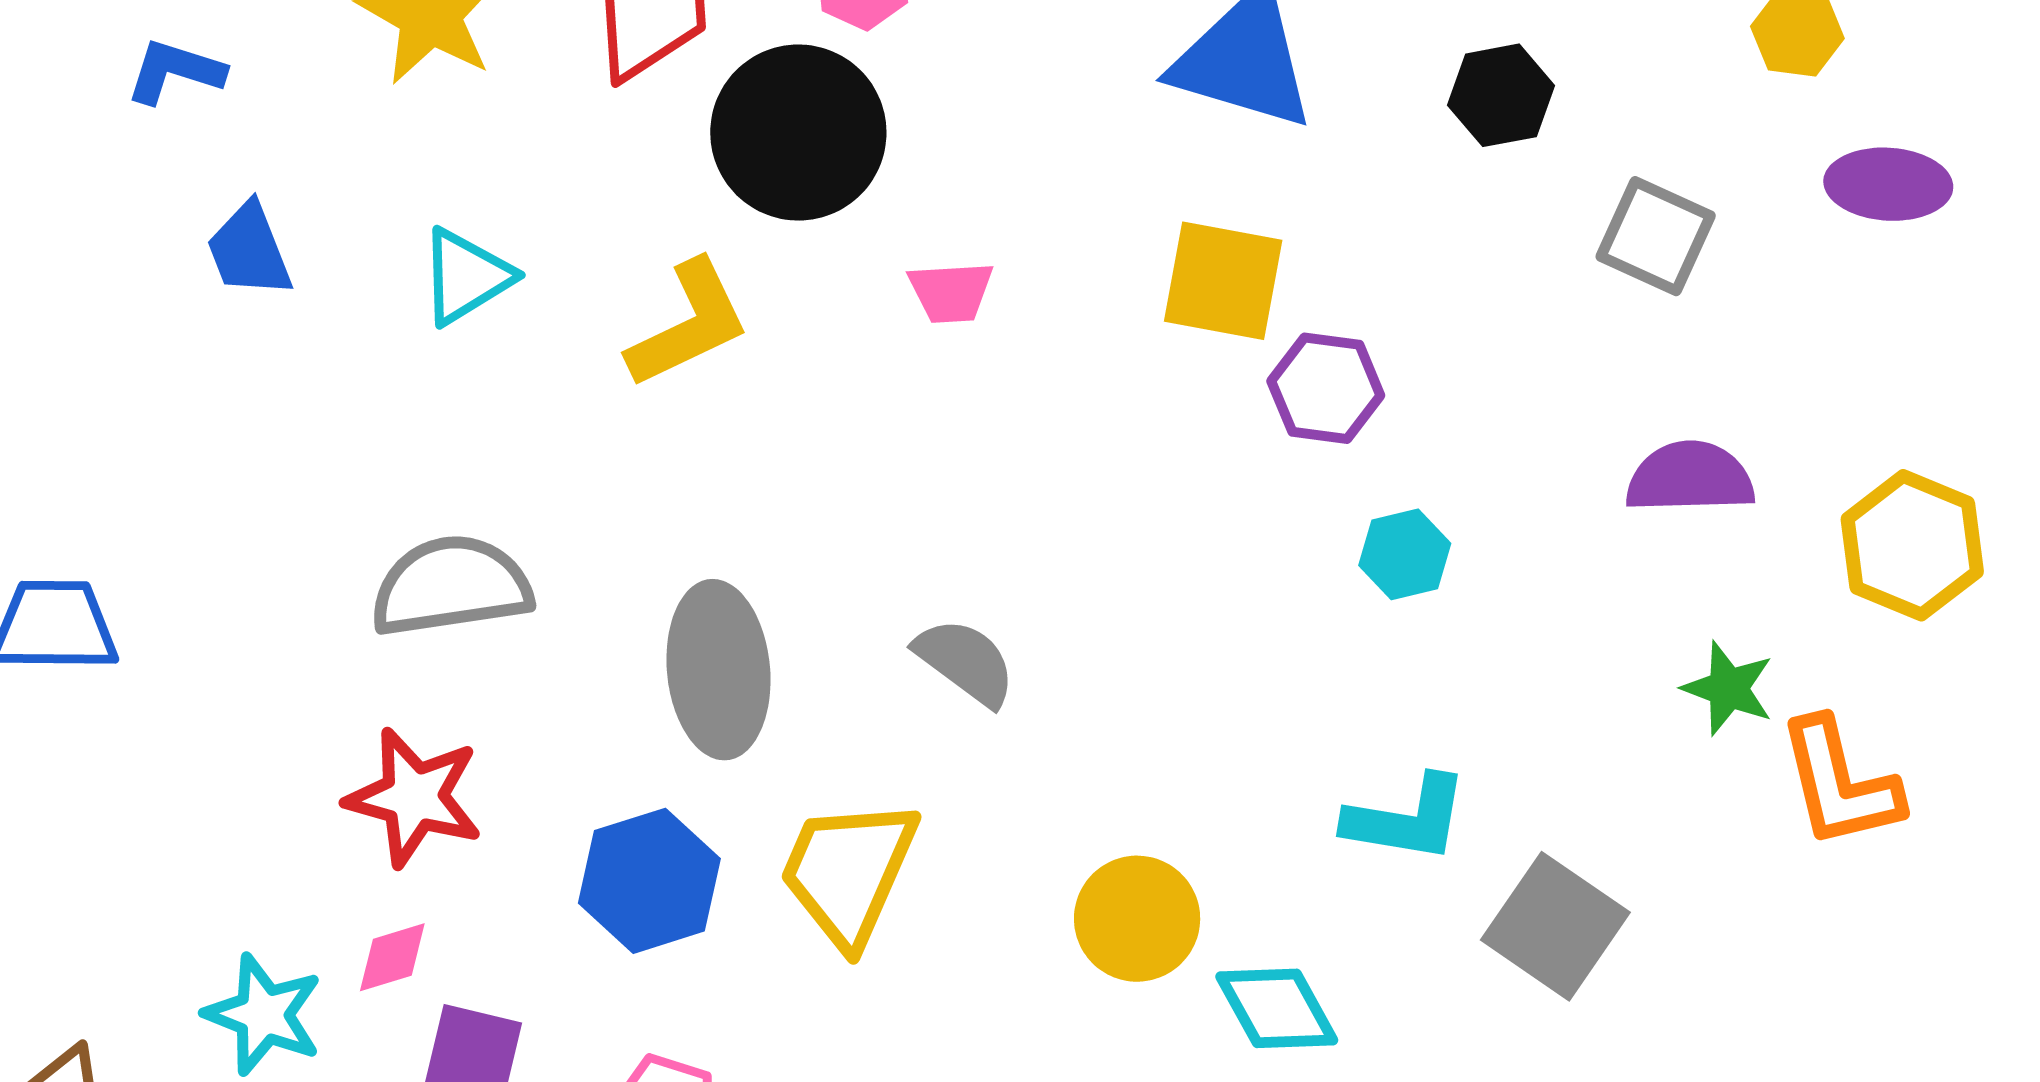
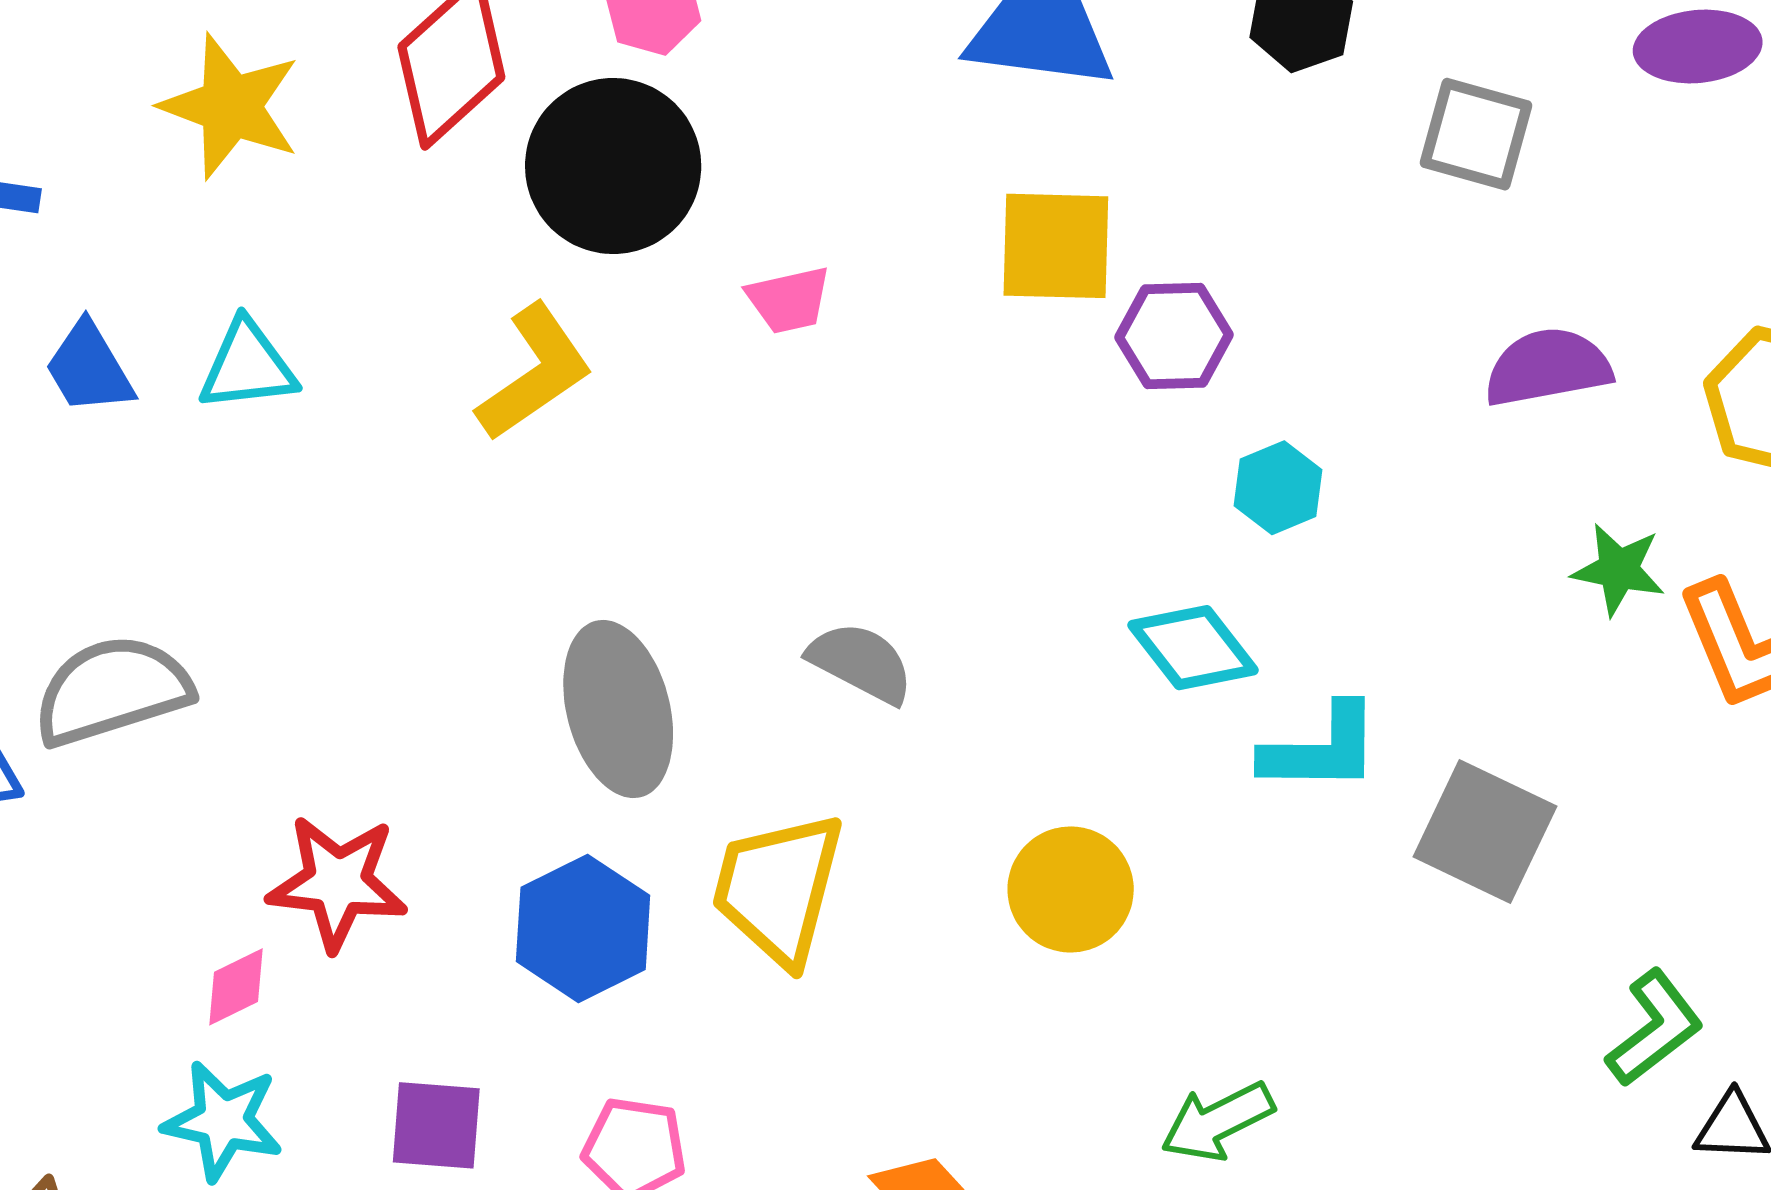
cyan triangle: (466, 276) -> (248, 366), moved, turned 34
gray semicircle: (451, 586) -> (112, 690), moved
pink diamond: (392, 957) -> (236, 987), moved
cyan diamond: (1277, 1008) -> (1193, 648), moved

